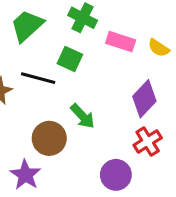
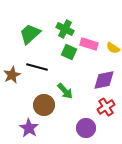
green square: (70, 59) -> (69, 52), moved
purple diamond: (144, 99) -> (104, 80), turned 35

